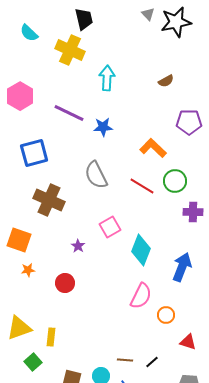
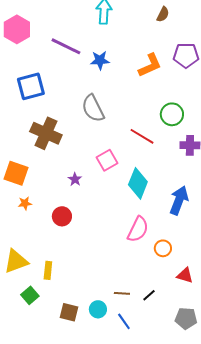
brown semicircle: (166, 81) -> (163, 14), turned -35
orange L-shape: (153, 148) -> (150, 65), moved, turned 112
red line: (142, 186) -> (142, 136), moved

